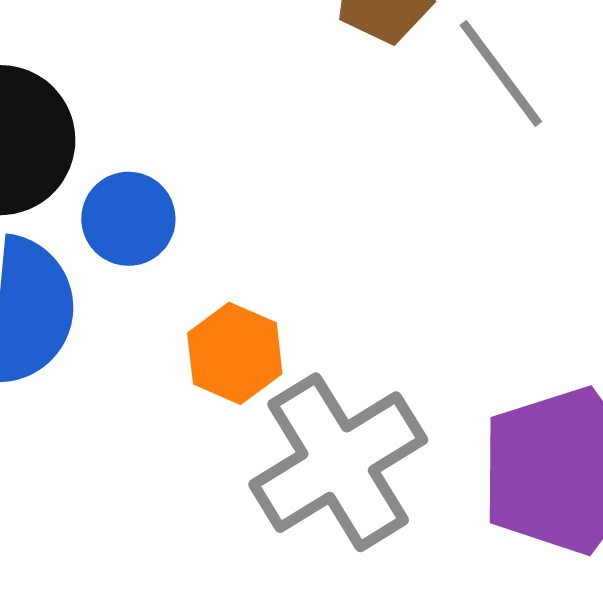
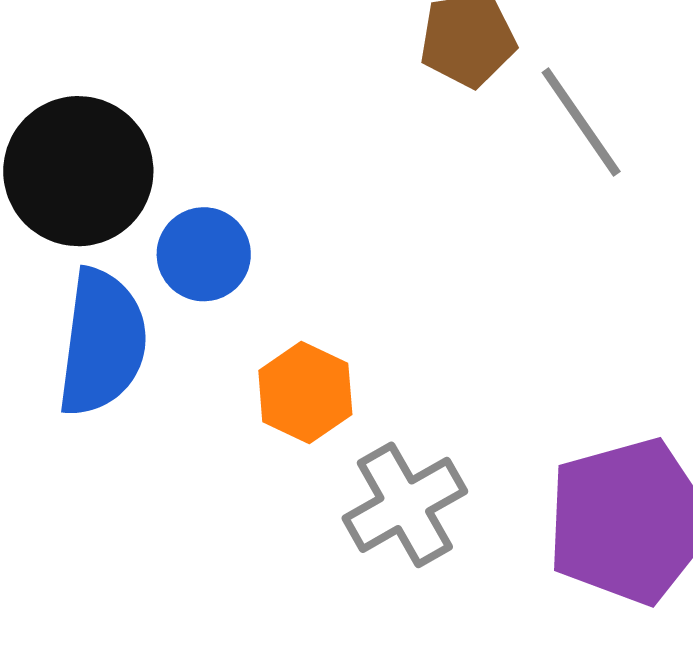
gray cross: (338, 462) -> (405, 505), size x0.7

